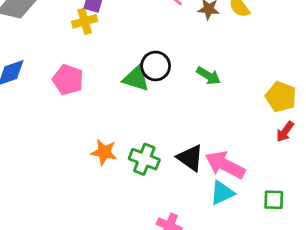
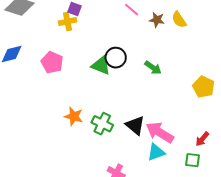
red arrow: (285, 132) -> (202, 139), moved

